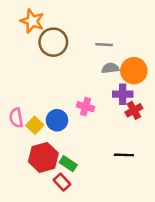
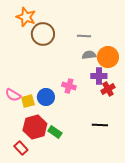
pink semicircle: (16, 118) -> (13, 95), turned -49
yellow square: (35, 125) -> (28, 101), turned 32
red rectangle: (62, 182) -> (21, 148), moved

